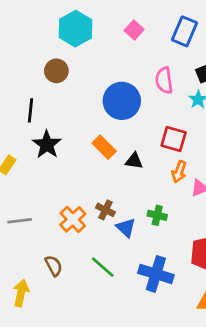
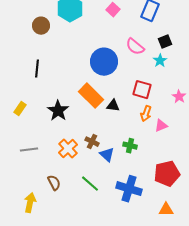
brown circle: (56, 71) -> (41, 26), moved
pink semicircle: (164, 80) -> (135, 47), turned -42
black star: (47, 144) -> (58, 111), moved
orange rectangle: (104, 147) -> (91, 96), size x1.4

